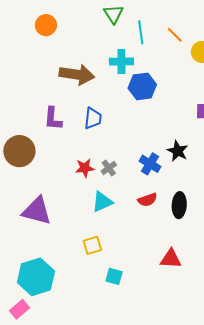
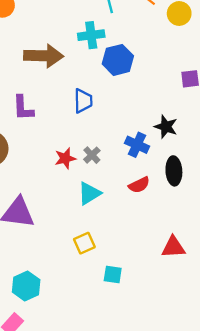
blue trapezoid: (93, 118) -> (83, 101), moved
black ellipse: (179, 205) -> (174, 171), moved
cyan hexagon: (36, 277) -> (26, 286), size x0.7

